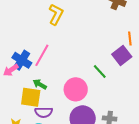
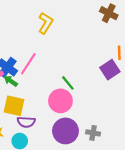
green line: (100, 71) -> (68, 83), moved
green arrow: (40, 84) -> (11, 81), moved

